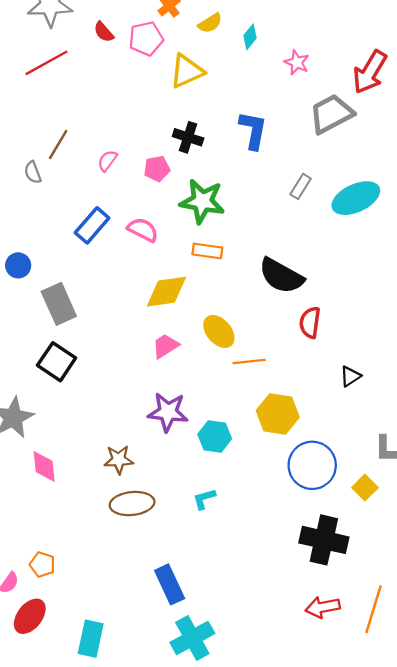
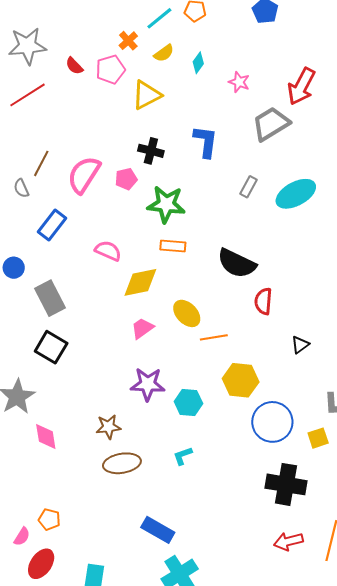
pink semicircle: (107, 161) -> (84, 175), size x2.0
blue rectangle: (92, 225) -> (52, 225), moved
pink semicircle: (143, 230) -> (108, 251), moved
yellow square: (365, 488) -> (318, 438), turned 30
blue rectangle: (170, 584) -> (158, 530), turned -32

